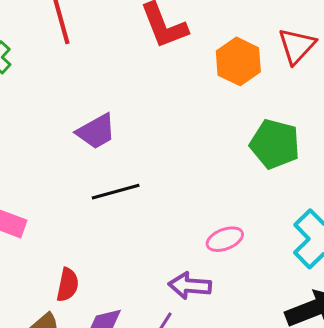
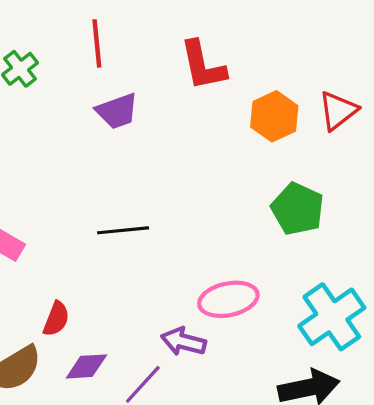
purple trapezoid: (96, 131) -> (117, 111), moved
pink ellipse: (225, 239) -> (228, 299), size x1.5

